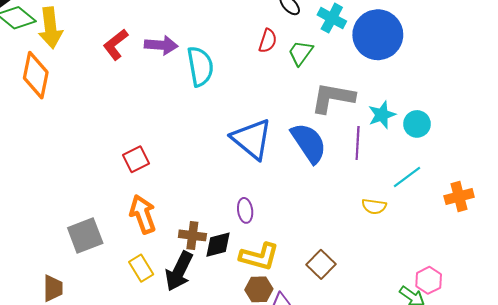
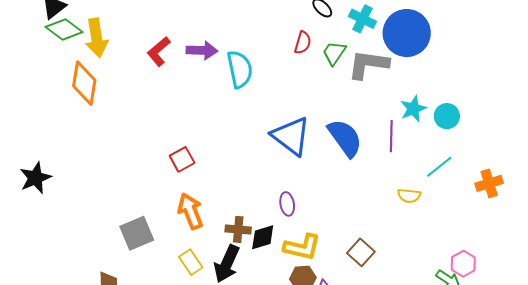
gray L-shape: (333, 98) -> (368, 64), moved

